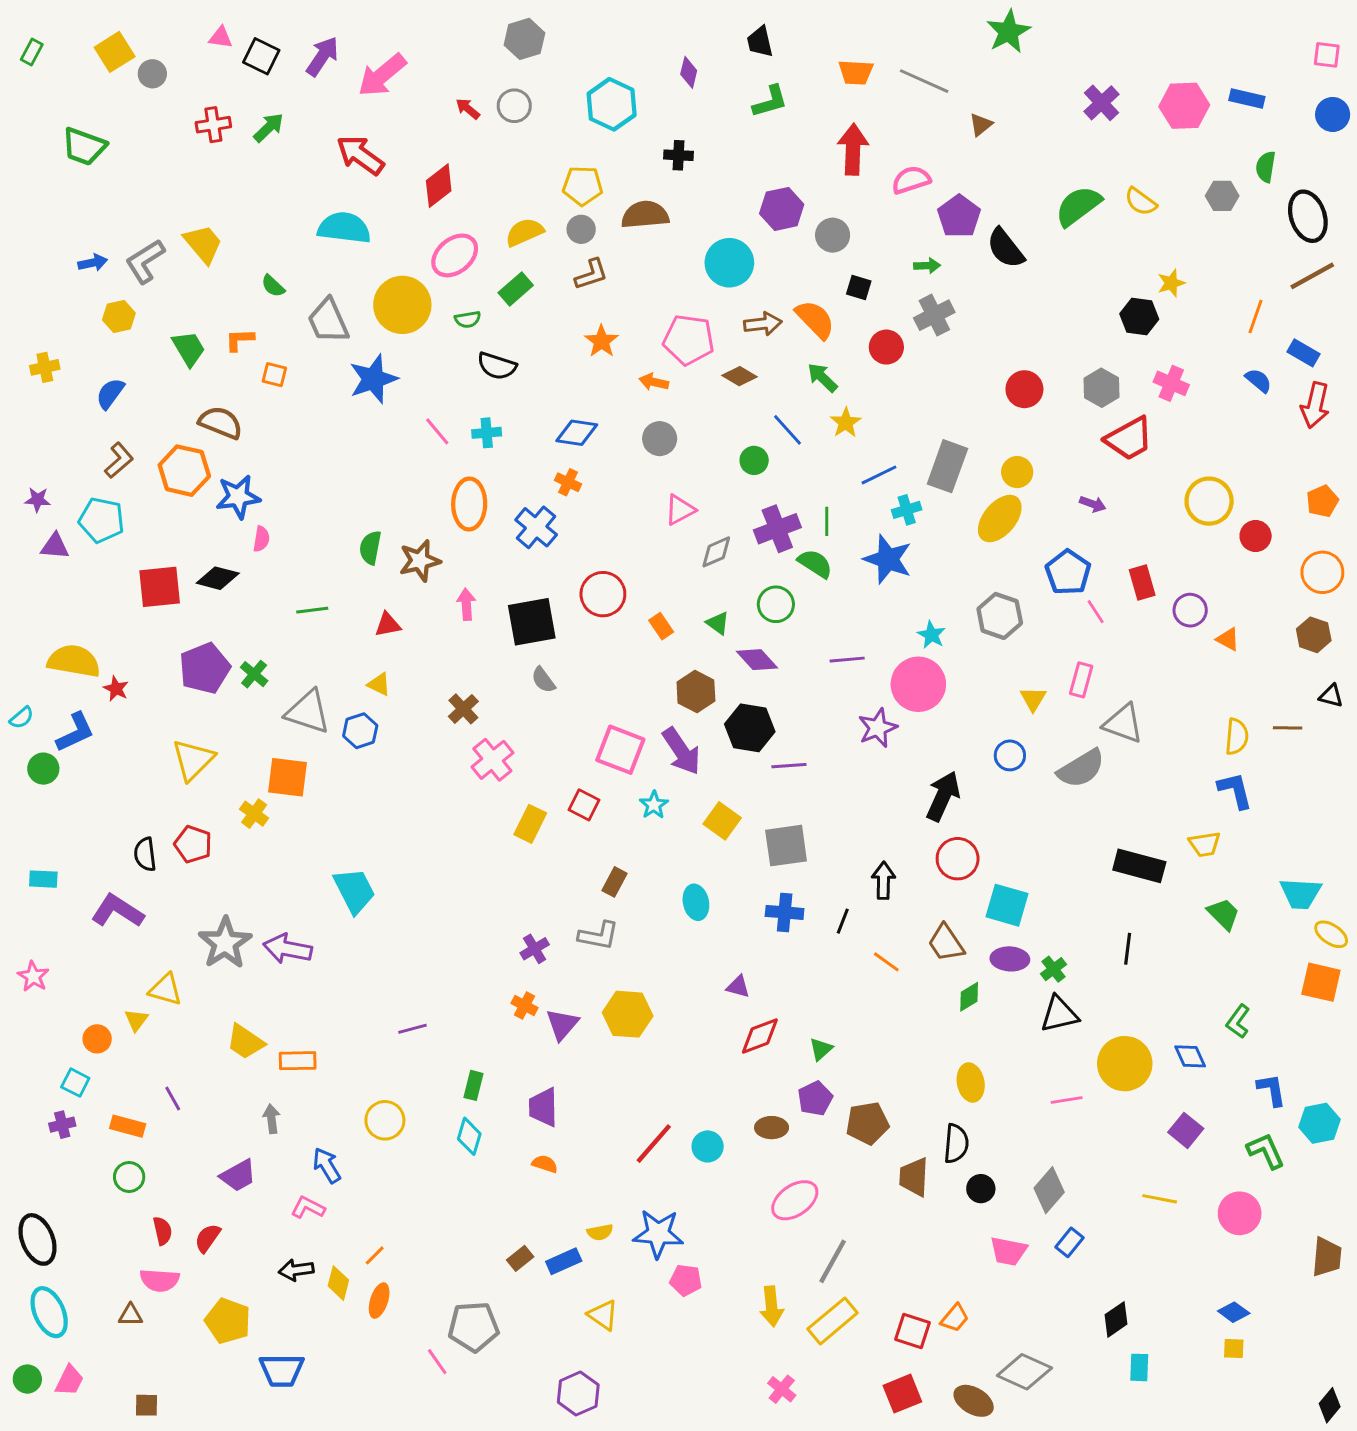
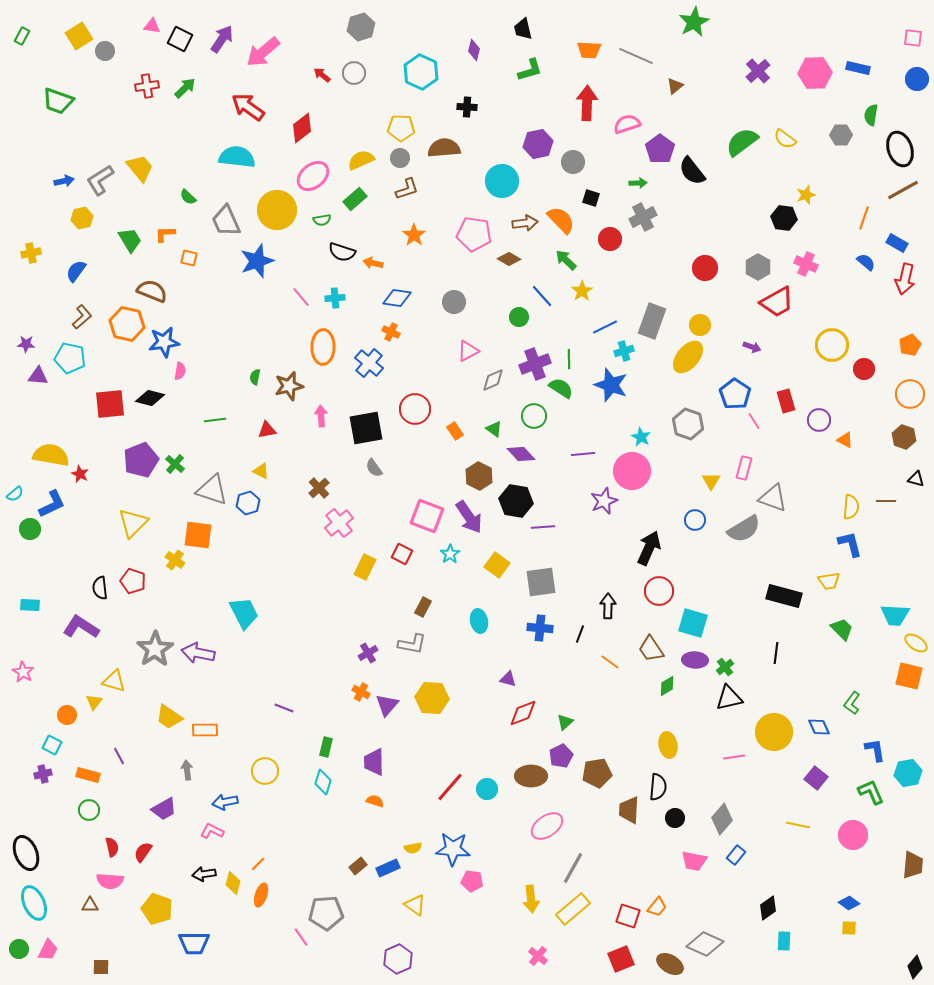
orange arrow: (654, 382) -> (373, 263), moved
green semicircle: (370, 548) -> (255, 377), size x0.7
purple line: (413, 1029) -> (284, 708), turned 36
brown ellipse: (772, 1128) -> (531, 776), size x1.4
blue arrow: (327, 1165) -> (225, 802), turned -70

